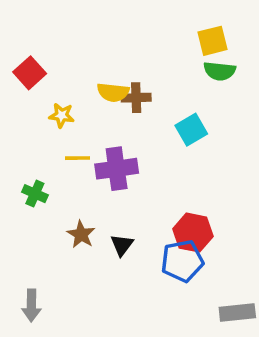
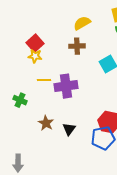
red square: (30, 73) -> (35, 43), moved
yellow semicircle: (113, 92) -> (82, 23), moved, turned 144

